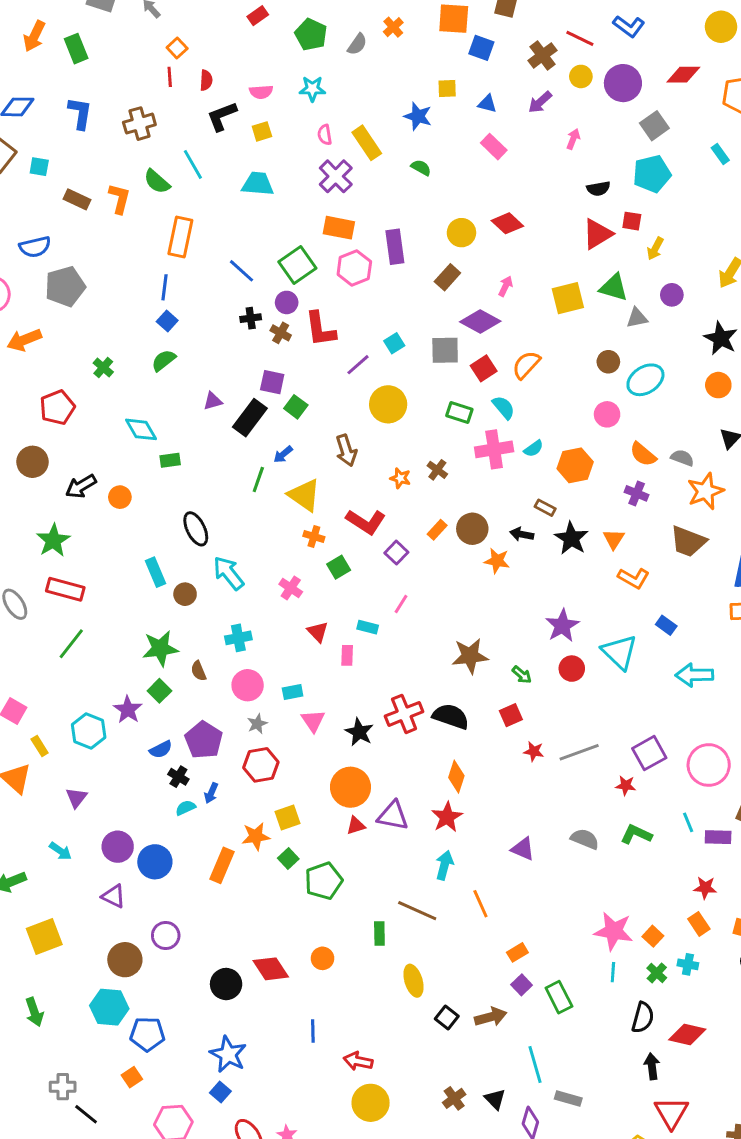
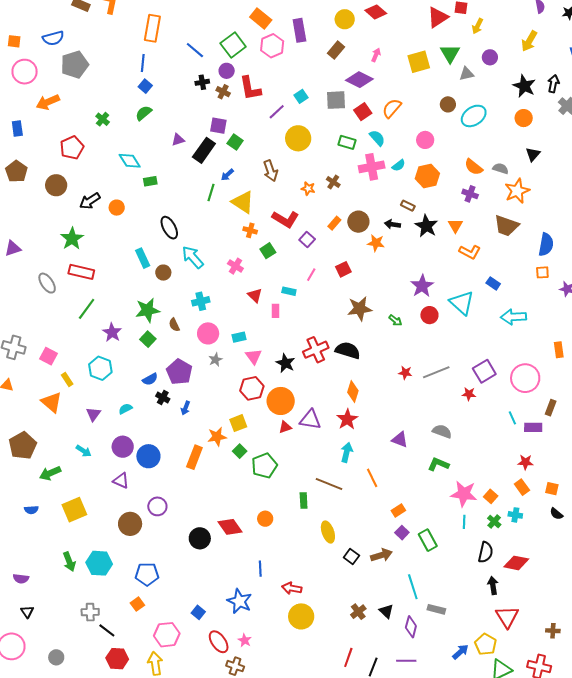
orange rectangle: (339, 228) -> (261, 18), turned 30
green triangle: (614, 287) -> (450, 53), turned 45
pink circle: (607, 414) -> (425, 140), moved
purple star: (128, 710) -> (112, 332), moved
red square: (511, 715) -> (343, 269), moved
red hexagon: (261, 765) -> (252, 388), moved
cyan semicircle: (186, 808) -> (125, 409), moved
green L-shape: (636, 834) -> (438, 464), moved
cyan hexagon: (109, 1007) -> (99, 563), moved
blue star: (228, 1054) -> (239, 601), moved

